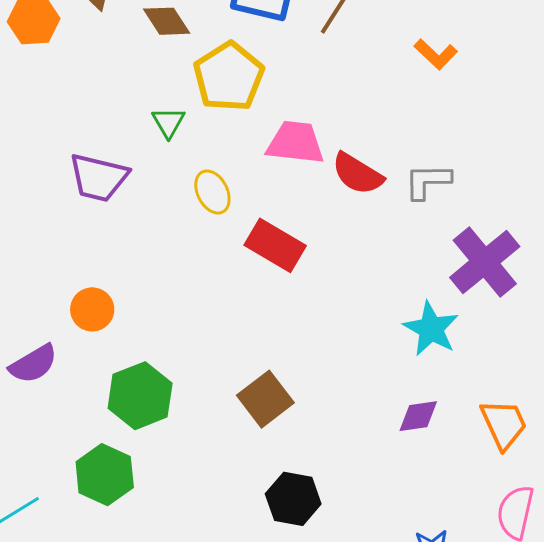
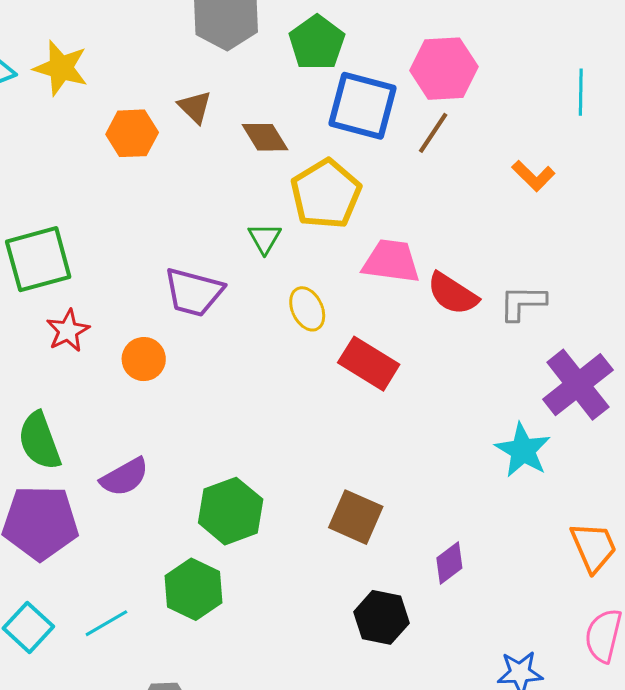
orange circle: (92, 309) -> (144, 359), moved
brown square: (265, 399) -> (356, 517), turned -30
purple diamond: (418, 416) -> (449, 563), moved, turned -30

